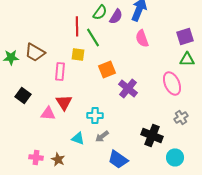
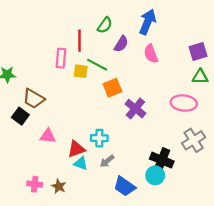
purple semicircle: (116, 16) -> (121, 44), moved
green line: (93, 37) -> (97, 65), moved, turned -30
brown trapezoid: (35, 52) -> (34, 99), moved
pink rectangle: (60, 71) -> (61, 58), moved
pink ellipse: (172, 83) -> (184, 103), turned -60
red triangle: (64, 102) -> (76, 149), moved, turned 42
gray cross: (181, 117) -> (194, 140), size x1.5
cyan circle: (175, 157) -> (155, 175), moved

